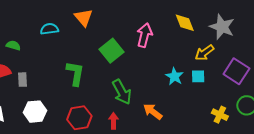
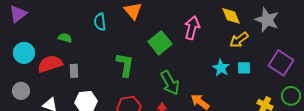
cyan semicircle: (49, 29) -> (100, 22), turned -90
yellow arrow: (204, 53) -> (239, 40), moved

